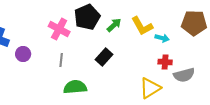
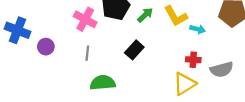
red cross: (165, 62) -> (193, 60), moved

